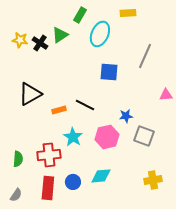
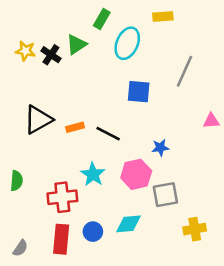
orange rectangle: (59, 110) -> (75, 127), moved
gray square: (144, 136) -> (165, 195), moved, turned -30
green semicircle: (18, 159) -> (17, 181), moved

